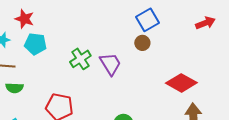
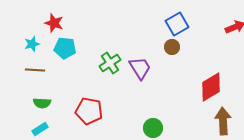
red diamond: (181, 83) -> (211, 87), turned -60
green semicircle: (14, 88) -> (42, 103), moved

